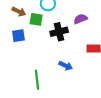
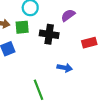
black cross: (59, 32) -> (49, 34), turned 36

